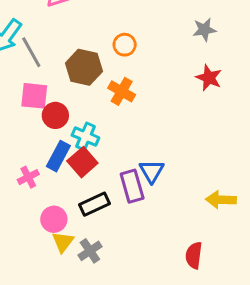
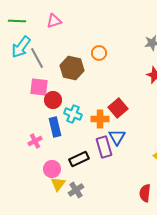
orange cross: (122, 91) -> (100, 119), moved, turned -30
blue rectangle: (58, 156) -> (55, 127), turned -42
red square: (82, 162) -> (118, 108), moved

